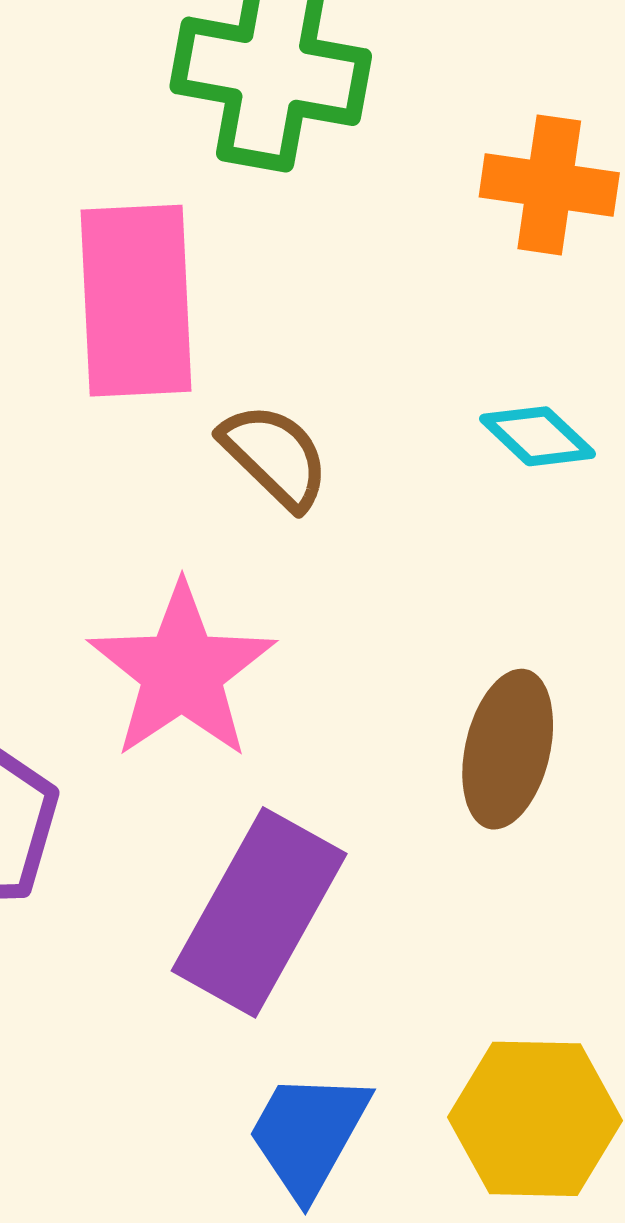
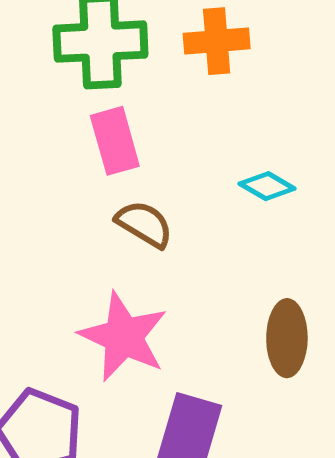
orange cross: (549, 185) -> (217, 41), moved
pink rectangle: (136, 301) -> (115, 141), moved, size x0.7

